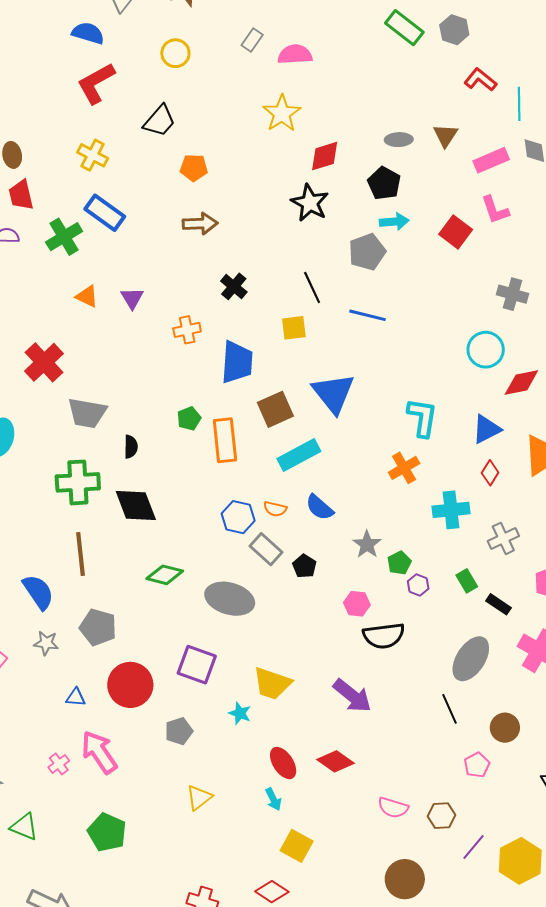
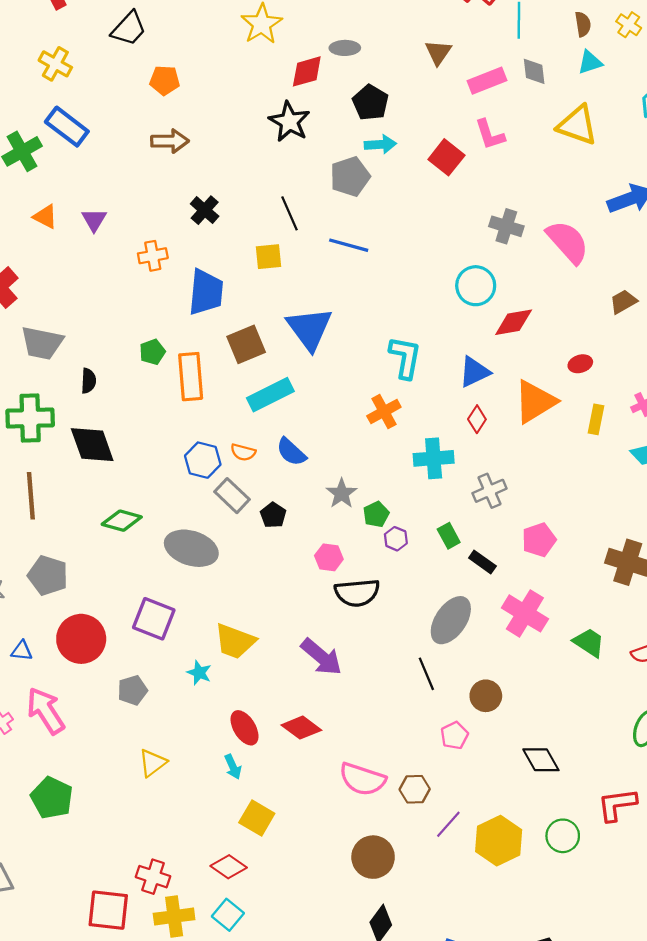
gray ellipse: (399, 140) -> (345, 48), moved
pink semicircle: (393, 808) -> (362, 779), size x1.4

